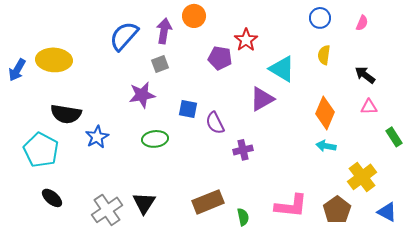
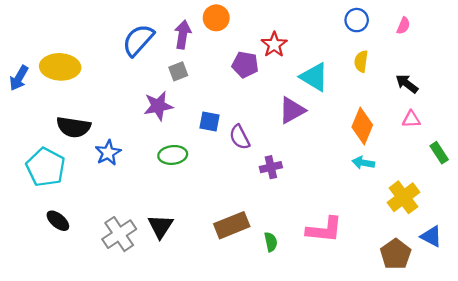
brown pentagon: (337, 210) -> (396, 254), moved

